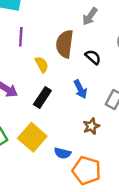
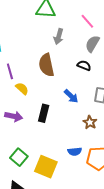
black semicircle: (93, 57) -> (84, 66), moved
yellow semicircle: (42, 65) -> (22, 89), moved
yellow square: (32, 137) -> (46, 167), moved

